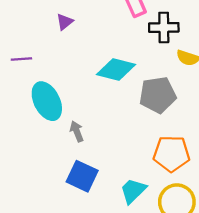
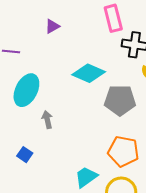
cyan ellipse: (47, 101) -> (26, 90), turned 44
blue square: (82, 176) -> (25, 155), moved, size x0.6

